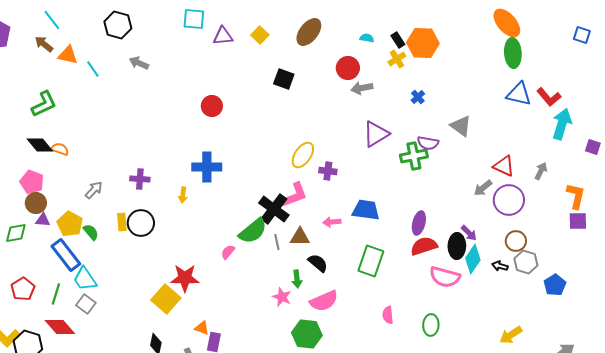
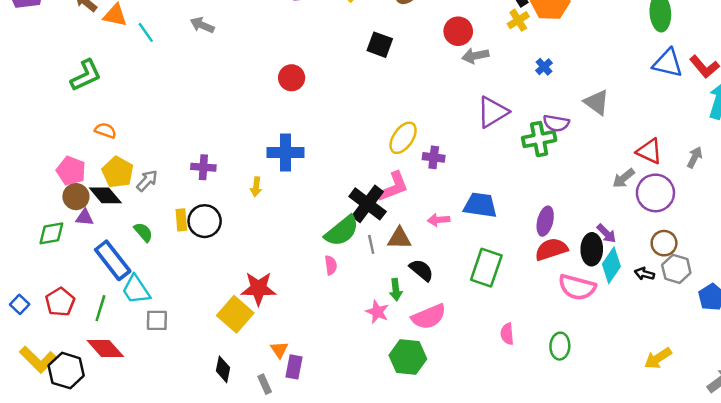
black diamond: (40, 145) -> (105, 195), moved
yellow pentagon: (70, 224) -> (118, 172), moved
pink semicircle: (228, 252) -> (331, 265), moved, turned 133
gray square: (86, 304) -> (157, 320), moved, turned -36
orange triangle: (202, 328) -> (279, 350), turned 35

